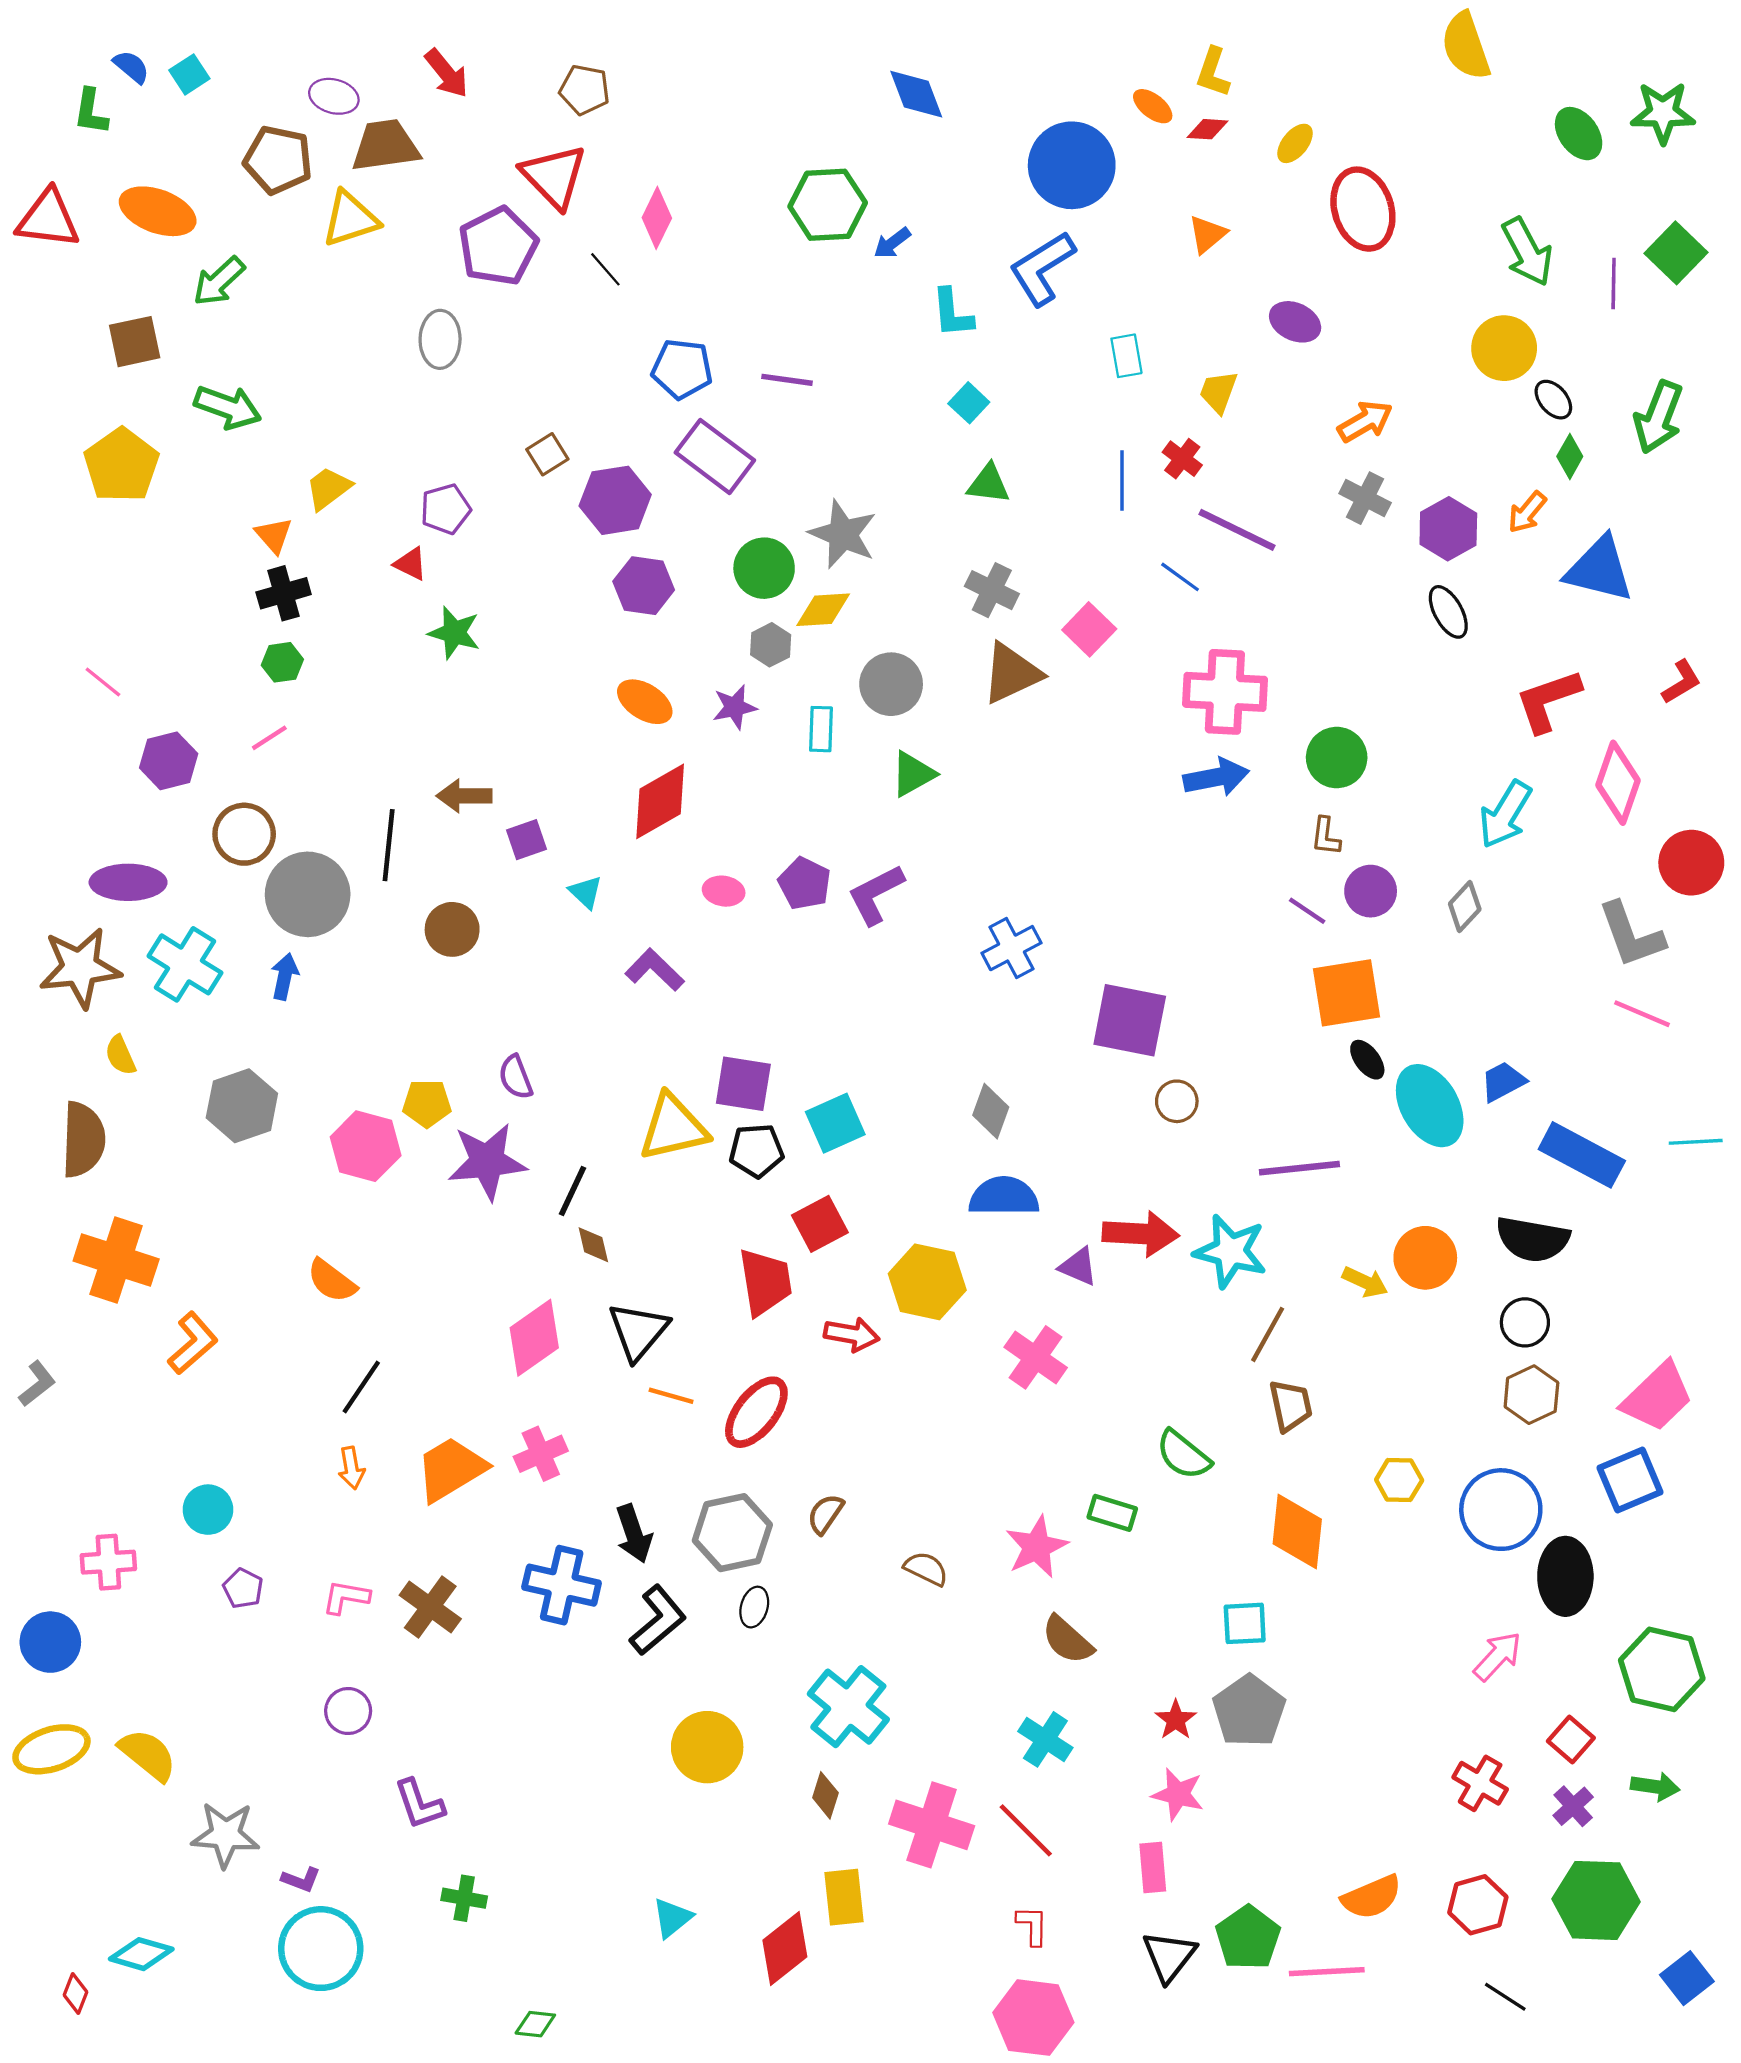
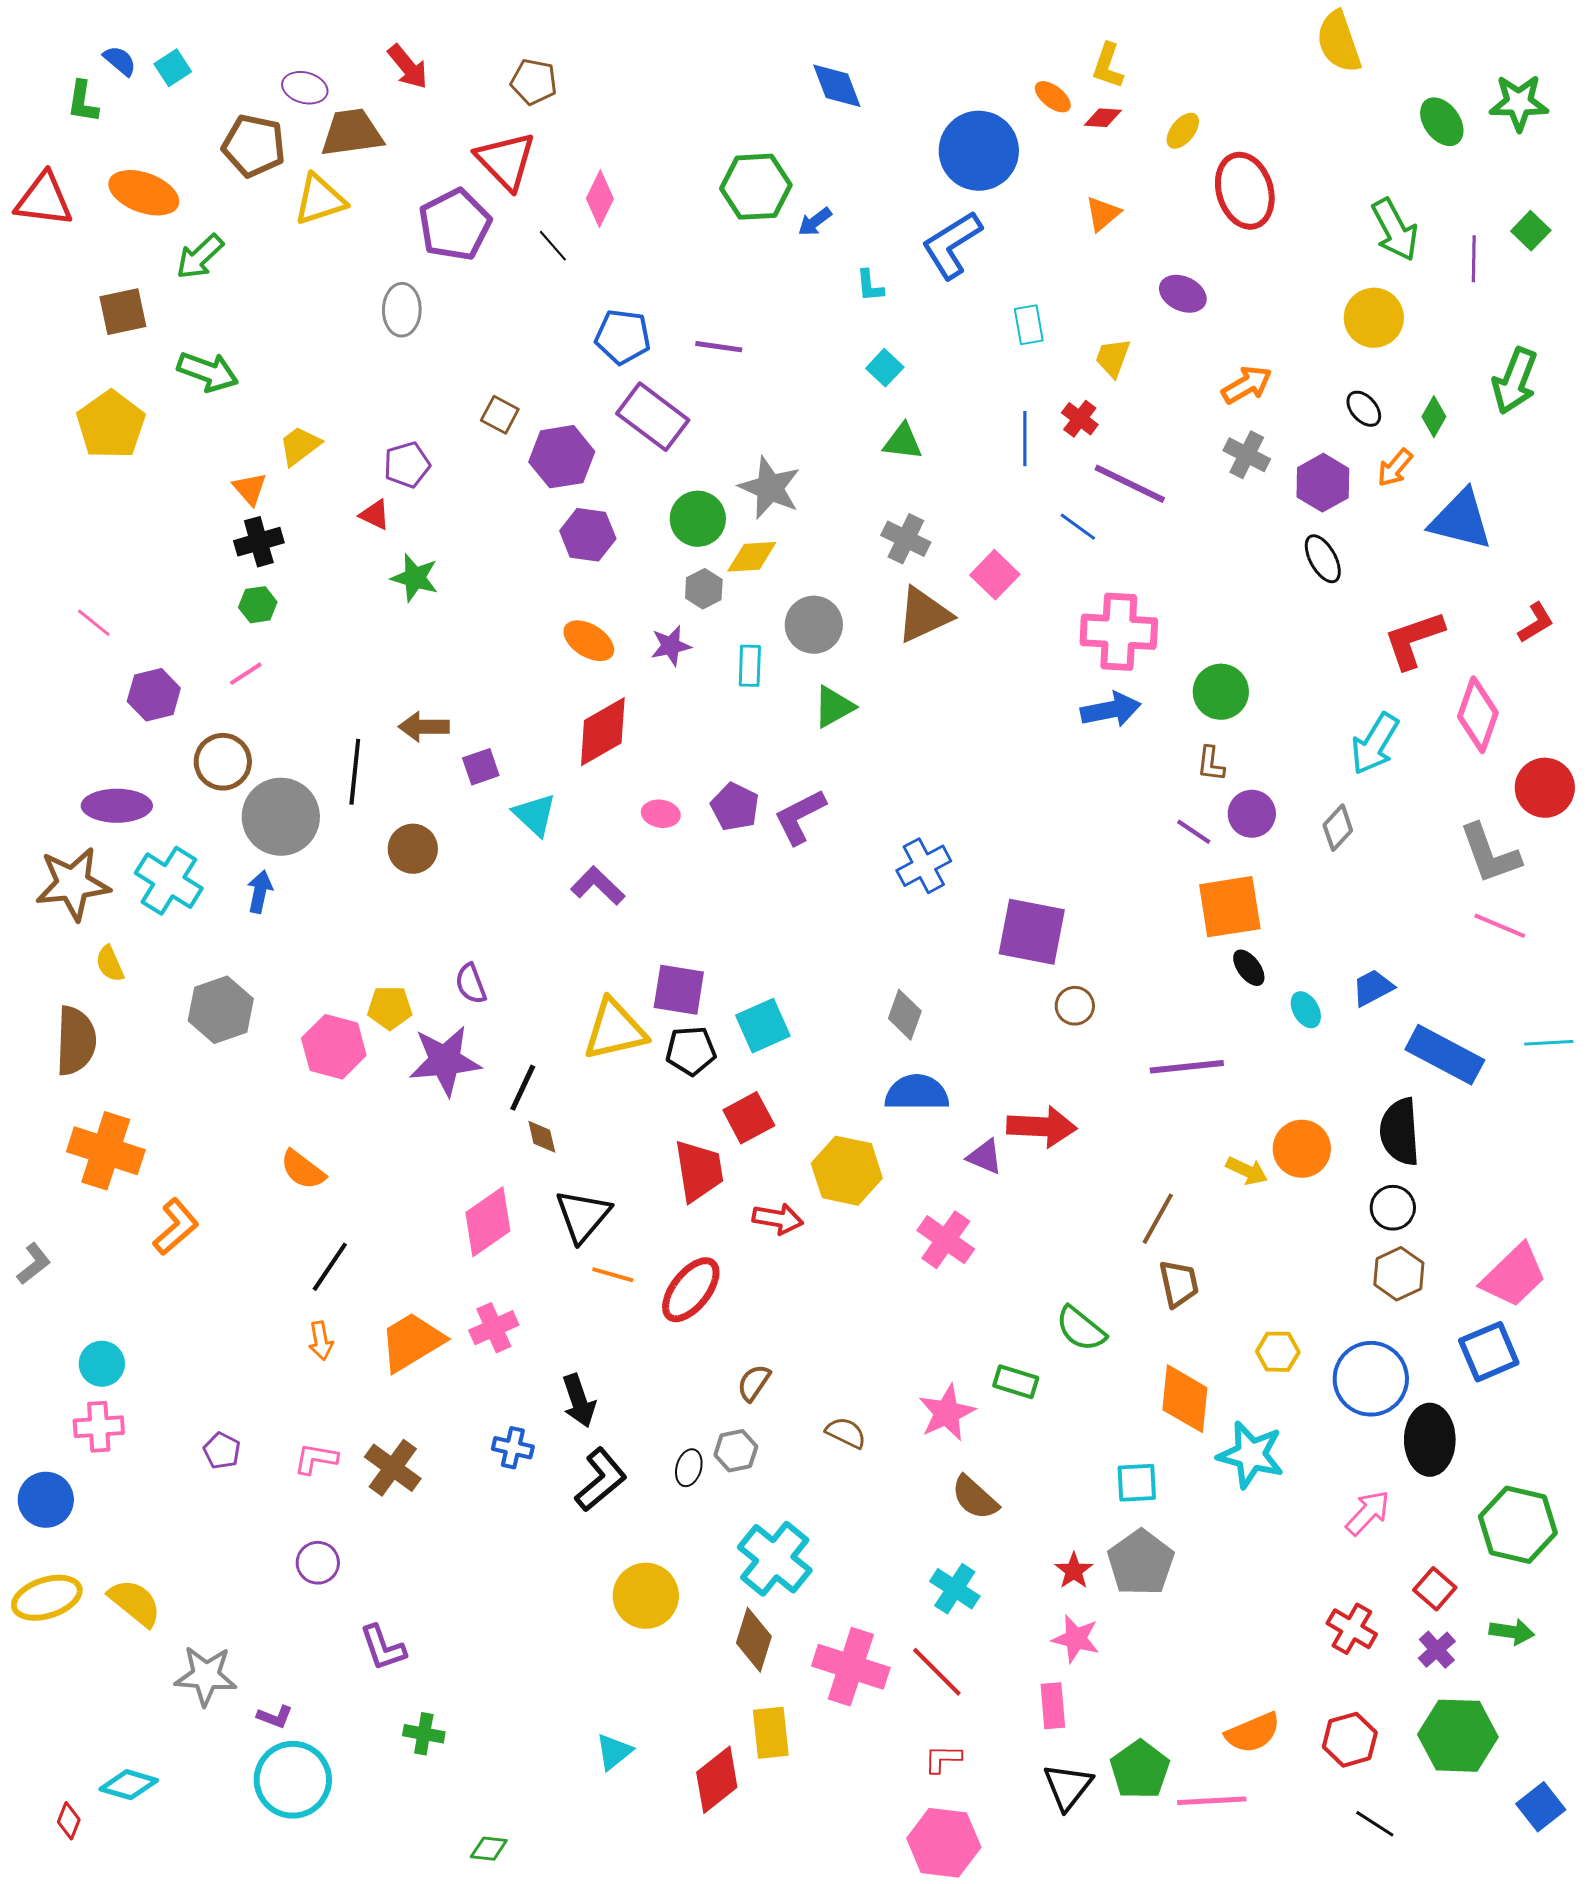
green square: (1676, 253) -> (1531, 231), size x0.7
cyan L-shape: (952, 313) -> (870, 286), size x0.7
black ellipse: (1553, 400) -> (1364, 409), moved
brown square: (547, 454) -> (500, 415), turned -30
cyan triangle: (586, 892) -> (535, 815), size x1.4
cyan ellipse: (1430, 1106) -> (1306, 1010), size x0.5
black semicircle: (1533, 1239) -> (1400, 1132), turned 76
cyan star: (1230, 1251) -> (1251, 1455), moved
cyan circle: (208, 1510) -> (102, 1364), moved
gray hexagon: (732, 1533) -> (736, 1451), moved, size x0.6
blue cross: (562, 1585) -> (513, 1448), size x0.6
brown diamond: (825, 1795) -> (754, 1640), size x1.5
red L-shape: (1032, 1926) -> (943, 1759), turned -90

